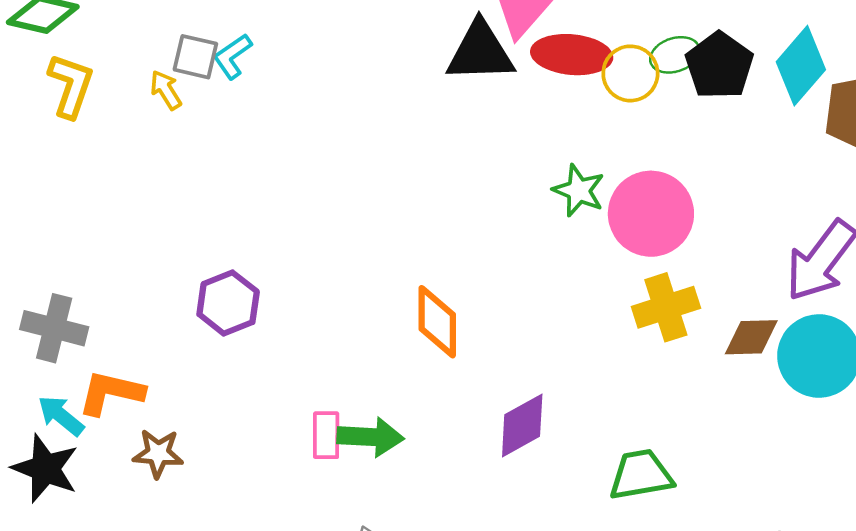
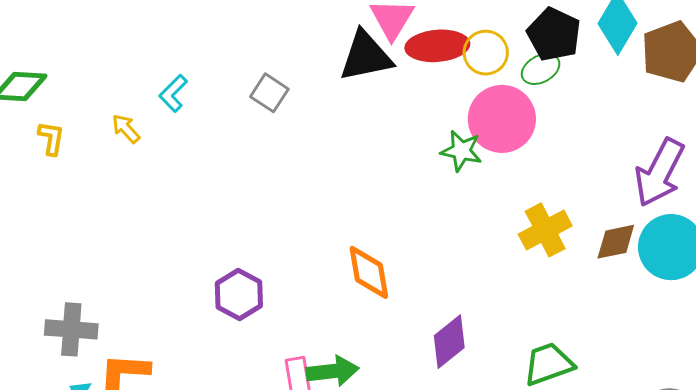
green ellipse: (675, 55) -> (541, 69), moved
gray square: (195, 57) -> (269, 93), moved, turned 30
yellow L-shape: (71, 86) -> (51, 138), size x0.7
pink circle: (651, 214) -> (502, 119), moved
purple hexagon: (228, 303) -> (239, 294), moved

